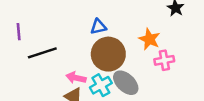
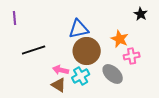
blue triangle: (98, 27) -> (79, 29), size x1.5
purple line: (19, 32) -> (15, 18), moved
gray ellipse: (126, 83) -> (113, 74), moved

